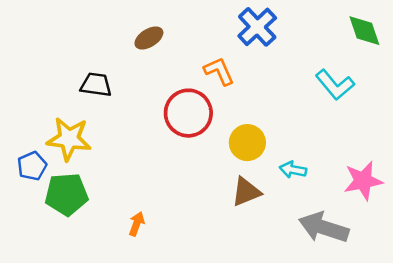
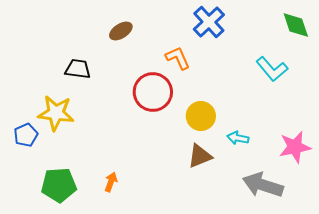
green pentagon: (66, 194) -> (59, 185), moved

